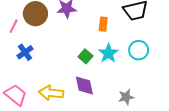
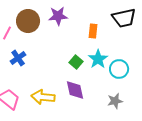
cyan circle: (139, 50) -> (119, 69), moved

